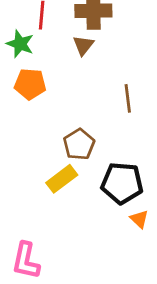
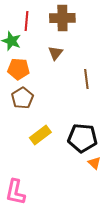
brown triangle: (83, 45) -> (55, 53), moved
brown pentagon: (79, 144) -> (22, 98), moved

